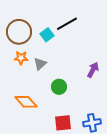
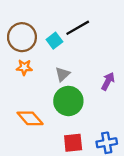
gray triangle: (40, 64) -> (63, 74), moved
green circle: (59, 87) -> (68, 101), size x1.6

